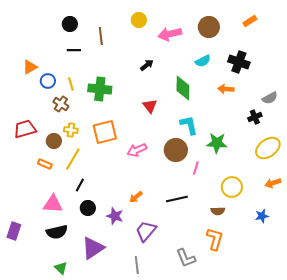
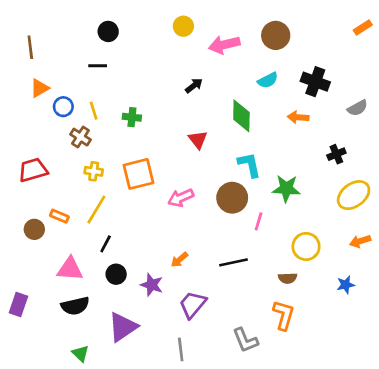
orange rectangle: (250, 21) -> (363, 28), moved
black circle: (70, 24) -> (108, 31), moved
brown line: (101, 36) -> (30, 47), moved
green cross: (100, 89) -> (132, 117), size x0.6
gray semicircle: (270, 98) -> (358, 108), moved
brown circle: (54, 141) -> (34, 229), moved

